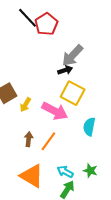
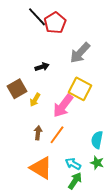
black arrow: (65, 70) -> (42, 67), moved
pink arrow: (55, 111) -> (63, 106), turned 100
cyan semicircle: (89, 127) -> (97, 140), moved

